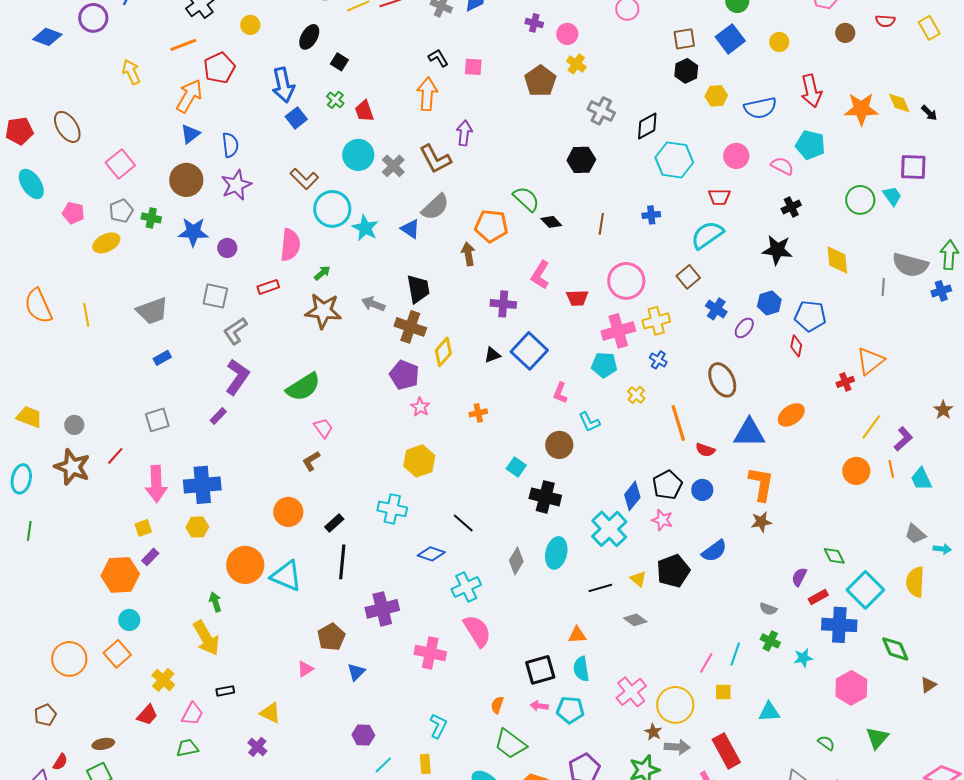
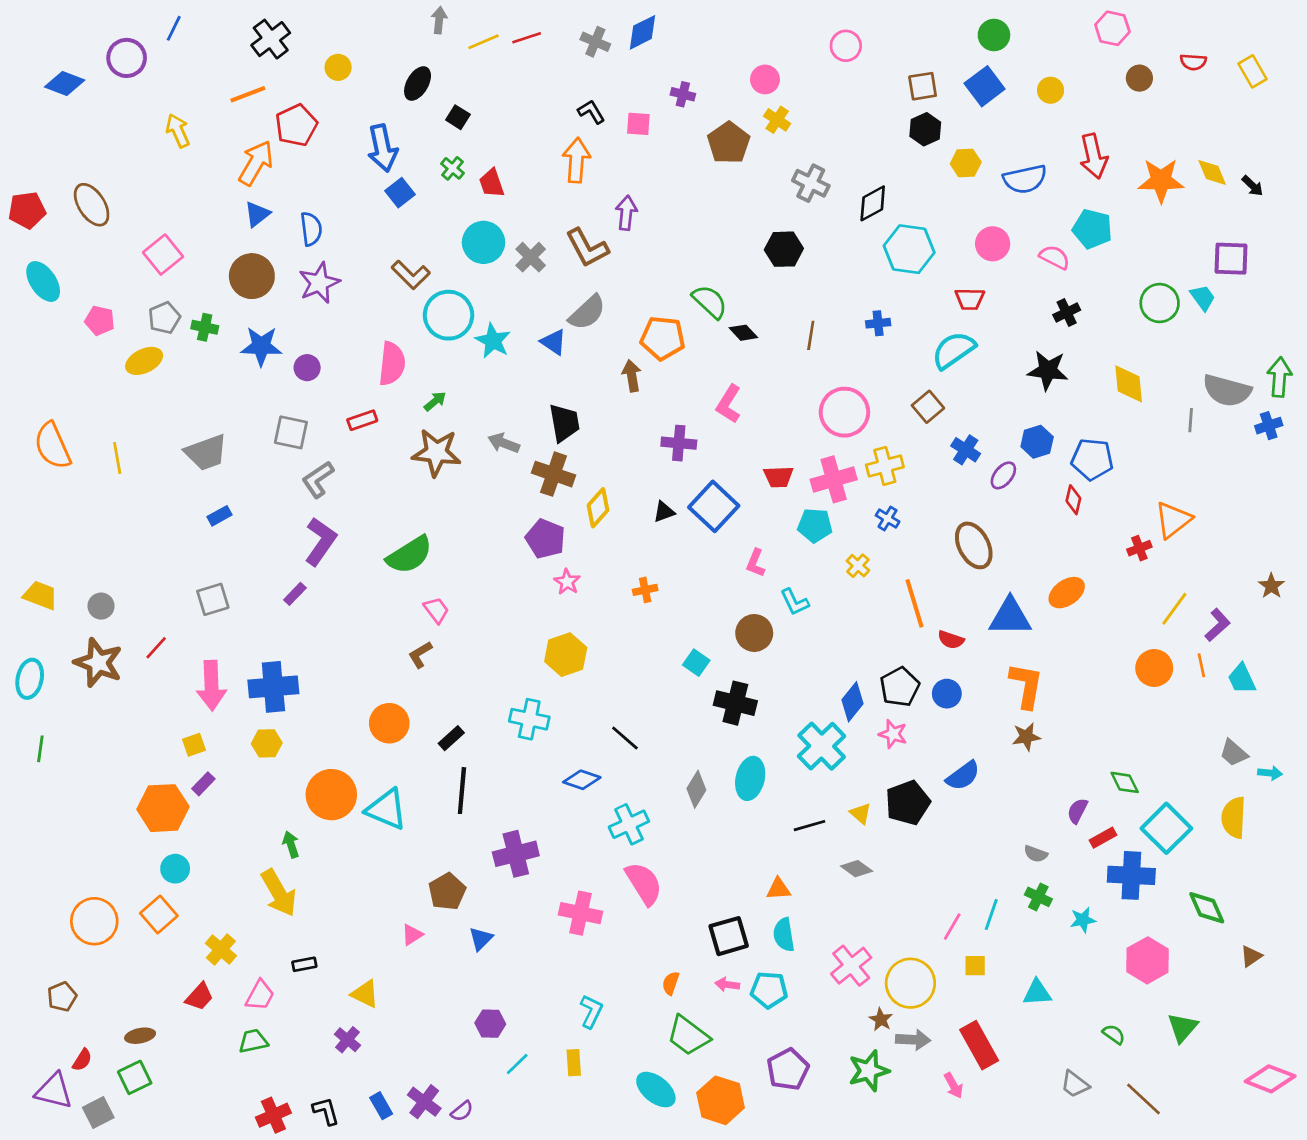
purple cross: (534, 23) -> (683, 94), moved
red trapezoid: (577, 298) -> (778, 477), moved

